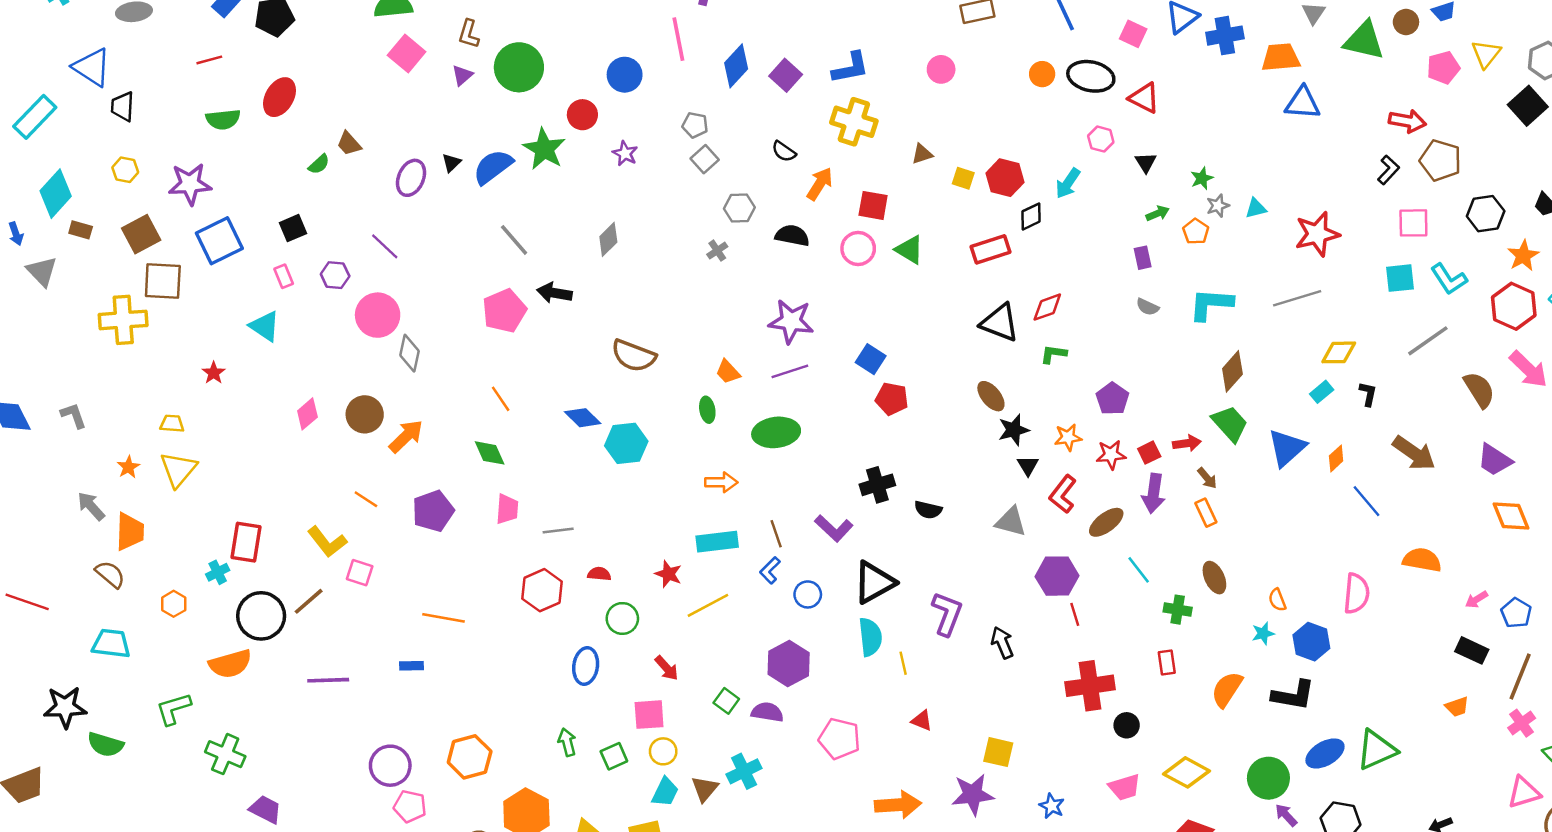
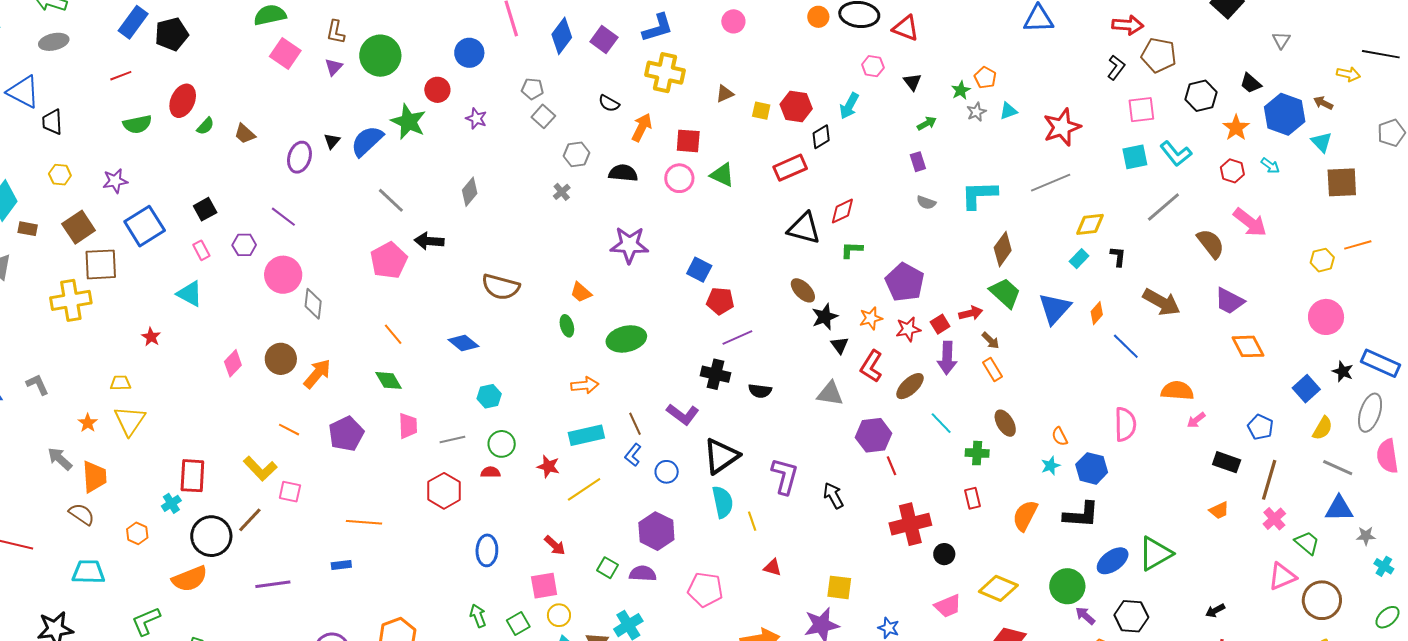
green semicircle: (319, 164) -> (205, 126), moved
purple star: (190, 184) -> (115, 181), size x0.7
orange pentagon: (1196, 232) -> (985, 78), moved
red hexagon: (1514, 306) -> (1232, 171), size x0.6
purple line: (790, 371) -> (737, 337), moved
purple pentagon: (1112, 399) -> (905, 282), size x1.4
cyan hexagon: (626, 443) -> (489, 396), moved, size x0.7
black cross: (877, 485) -> (716, 374), turned 36
pink arrow: (1477, 599) -> (1196, 420), moved
green circle: (622, 618) -> (502, 444), moved

